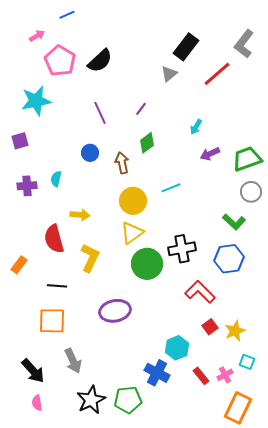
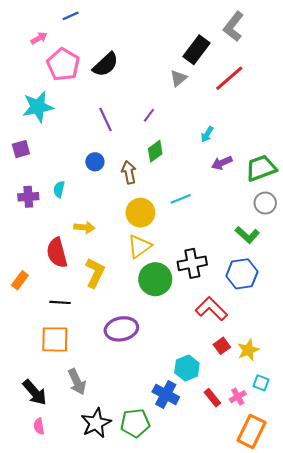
gray L-shape: (244, 44) -> (234, 26), moved

